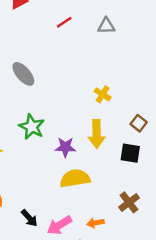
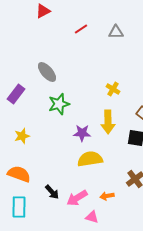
green star: (32, 127) -> (59, 104), moved, turned 30

